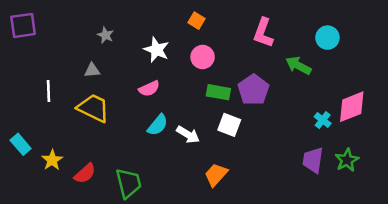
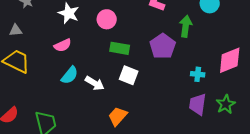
green arrow: (298, 65) -> (186, 26), turned 70
purple pentagon: (253, 90) -> (163, 46), moved
cyan cross: (323, 120) -> (198, 74), moved, turned -32

